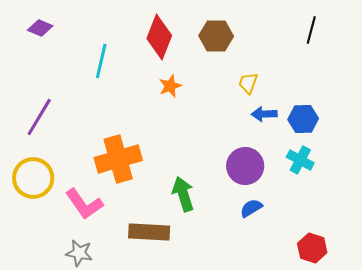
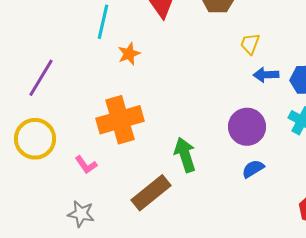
orange star: (170, 86) -> (129, 54), moved
pink L-shape: (84, 204) -> (86, 165), size x0.6
brown rectangle: (149, 232) -> (151, 193), turned -42

